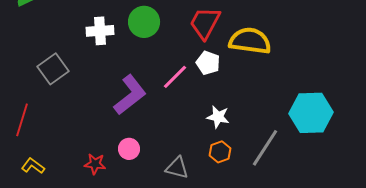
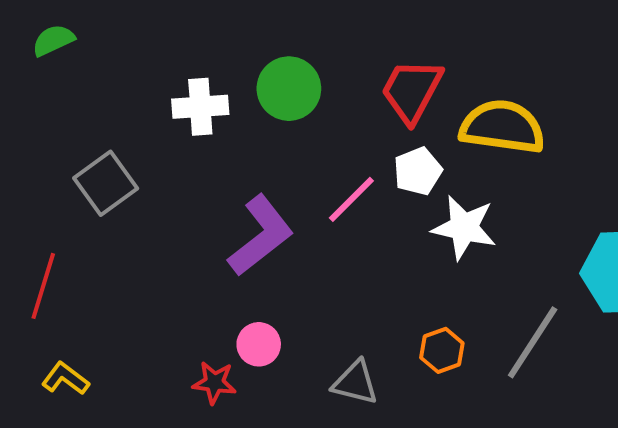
white pentagon: (208, 63) -> (418, 171), turned 30
white star: (218, 117) -> (464, 228), moved, size x1.4
red star: (95, 164) -> (214, 383), moved

